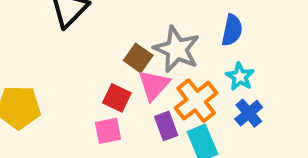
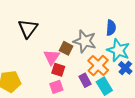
cyan star: (240, 77) -> (118, 50), size x1.6
pink triangle: (154, 85) -> (52, 57), moved

